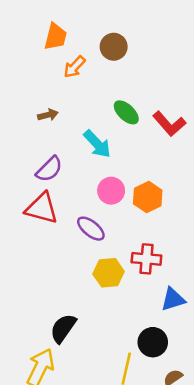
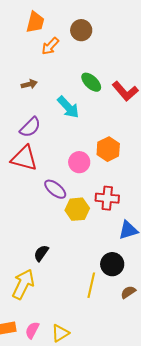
pink circle: (111, 191) -> (79, 162), moved
purple ellipse: (91, 229) -> (55, 189), moved
black semicircle: (63, 328) -> (41, 253), size x0.7

